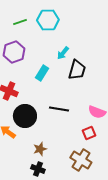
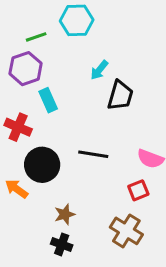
green line: (20, 22) -> (36, 37), moved
cyan rectangle: (42, 73) -> (48, 100), moved, turned -56

